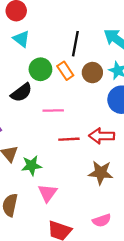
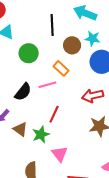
orange rectangle: (65, 71) -> (61, 68), moved
black semicircle: (21, 93) -> (23, 92), moved
red line: (69, 139) -> (54, 114), moved, turned -48

